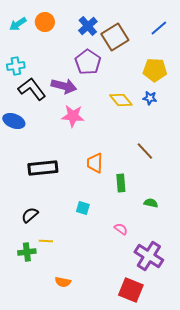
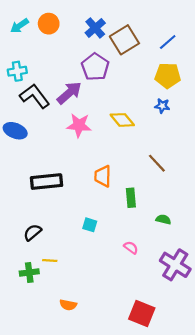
blue line: (159, 28) -> (168, 42), moved
purple arrow: (64, 86) -> (69, 93), turned -55
yellow diamond: (121, 100) -> (122, 120), moved
purple cross: (149, 256) -> (175, 265), moved

